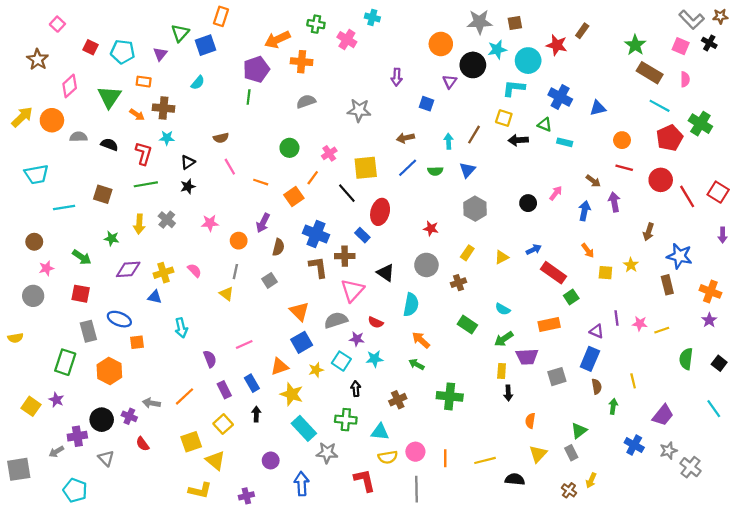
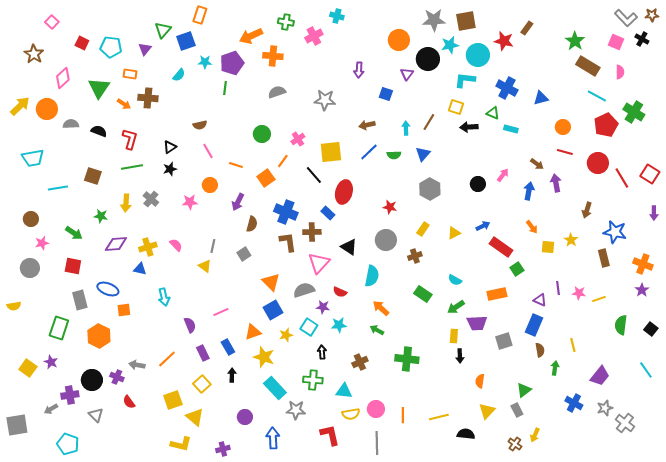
brown square: (515, 23) -> (466, 21), size x1.5
pink cross: (347, 40) -> (314, 36), turned 30
cyan star: (167, 138) -> (205, 62), moved
orange circle: (239, 241) -> (210, 185), moved

